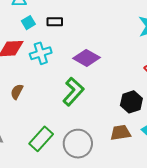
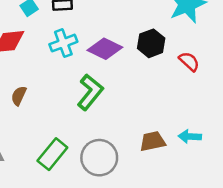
cyan cross: (41, 53) -> (63, 43), moved
black hexagon: (131, 102) -> (151, 43), moved

